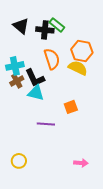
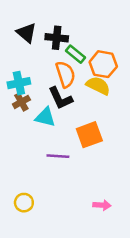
green rectangle: (57, 25) -> (76, 54), moved
black L-shape: (35, 78) -> (60, 98), moved
orange square: (71, 107) -> (89, 135), size x1.5

